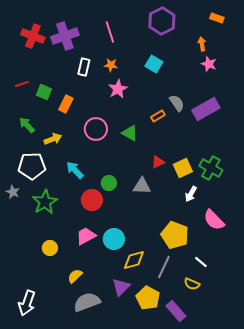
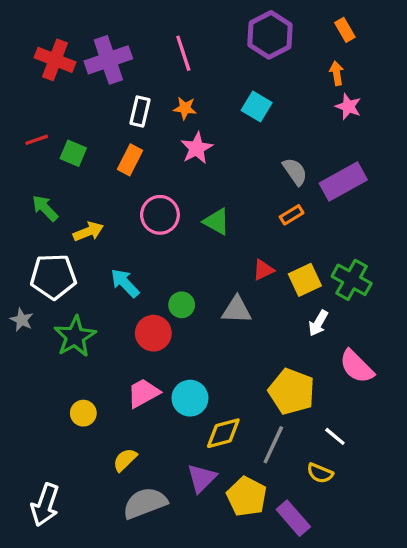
orange rectangle: (217, 18) -> (345, 30), moved, turned 40
orange rectangle: (66, 104) -> (130, 160), moved
orange rectangle: (158, 116) -> (292, 215), moved

